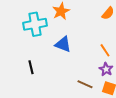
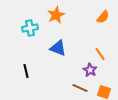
cyan cross: (35, 24) -> (30, 28), size x0.7
purple star: (106, 69) -> (90, 70), moved

